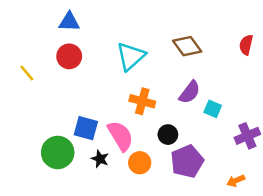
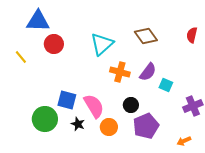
blue triangle: (69, 22) -> (38, 21), moved, size x1.4
orange cross: (142, 101) -> (120, 72), moved

